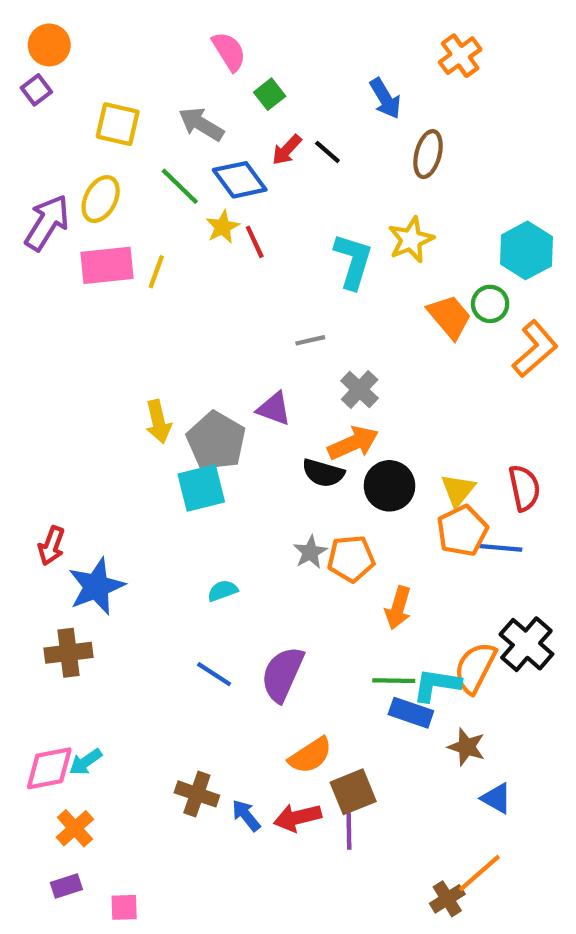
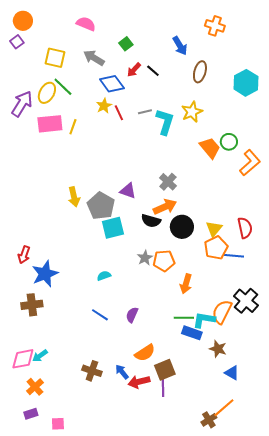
pink semicircle: (229, 51) -> (86, 24), moved, turned -36
orange cross: (460, 56) -> (215, 26), turned -36
green line: (180, 186) -> (63, 87), moved
cyan hexagon: (526, 250) -> (246, 83), moved
gray line: (310, 340) -> (145, 112), moved
cyan square: (201, 488) -> (113, 228), moved
purple semicircle: (282, 674) -> (132, 315), size x0.6
blue arrow: (246, 815) -> (122, 372), moved

